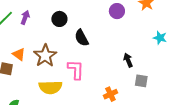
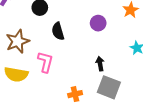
purple circle: (117, 11) -> (98, 23), moved
gray square: (141, 81) -> (109, 87), size x1.6

